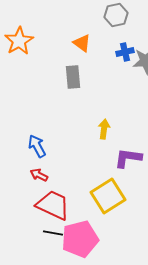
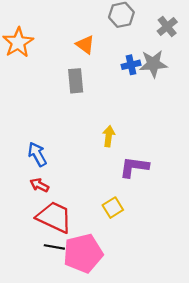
blue cross: (125, 52) -> (131, 65), moved
yellow square: (108, 196) -> (113, 208), size x0.6

